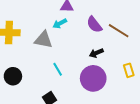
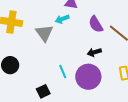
gray triangle: (43, 40) -> (44, 33), turned 36
cyan line: (58, 69) -> (63, 72), moved

